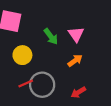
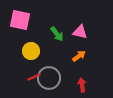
pink triangle: (76, 34) -> (80, 32), turned -42
red arrow: (78, 92) -> (82, 85), turned 112

